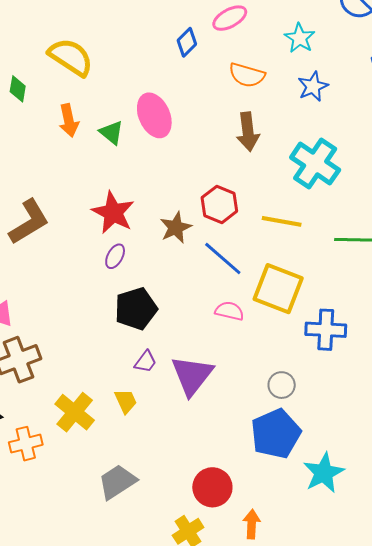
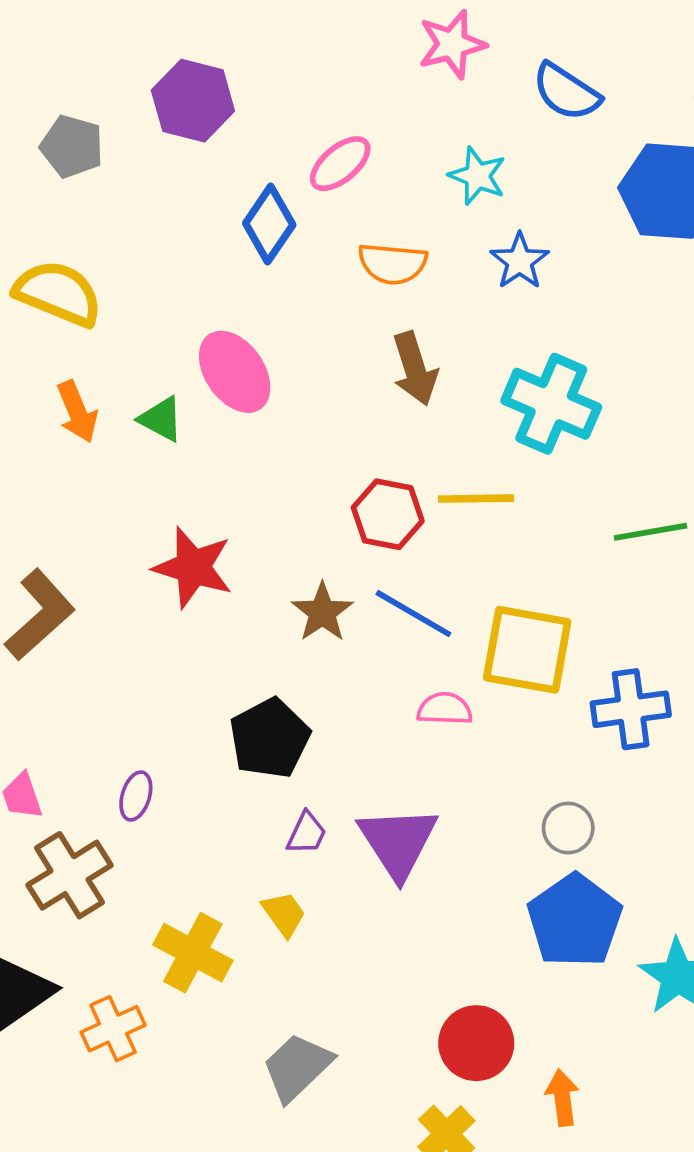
blue diamond: (187, 42) -> (269, 224), size x1.4
yellow line: (282, 221) -> (476, 499), moved
brown star: (176, 228) -> (322, 612), moved
purple ellipse: (115, 256) -> (136, 796), moved

